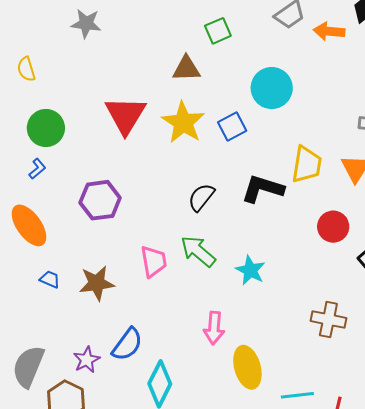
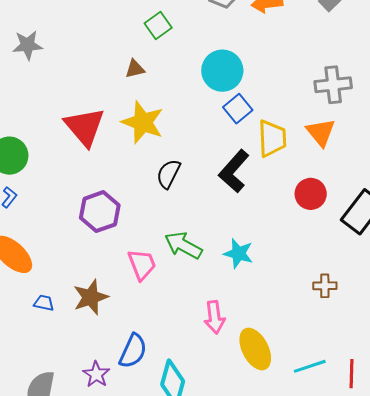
brown triangle: (186, 69) -> (135, 69), size x0.7
blue square: (232, 126) -> (238, 109), moved
black L-shape: (263, 189) -> (234, 171), turned -54
black semicircle: (201, 197) -> (168, 174), moved
purple hexagon: (100, 200) -> (100, 212), moved
brown cross: (328, 319) -> (325, 286), size x0.7

